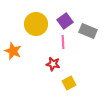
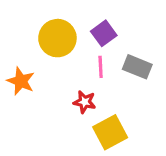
gray rectangle: (88, 31) -> (137, 67), moved
yellow square: (69, 83) -> (110, 132), size x1.5

